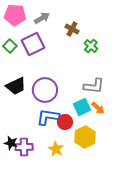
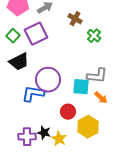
black trapezoid: (16, 86) -> (19, 62), moved
cyan square: (82, 107) -> (81, 87), moved, turned 30
blue L-shape: (48, 117) -> (33, 94), moved
black star: (11, 143) -> (44, 133), moved

